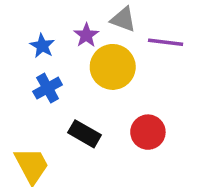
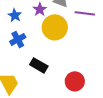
red circle: (148, 132) -> (75, 81), moved

